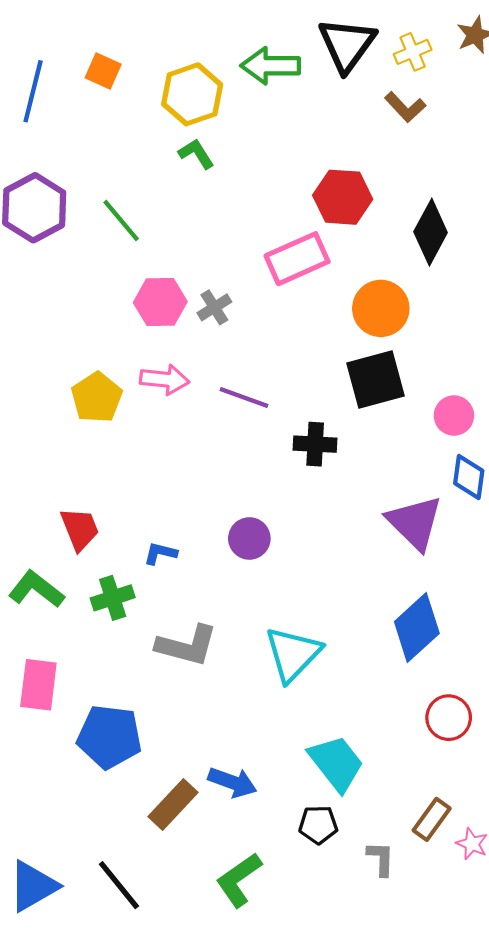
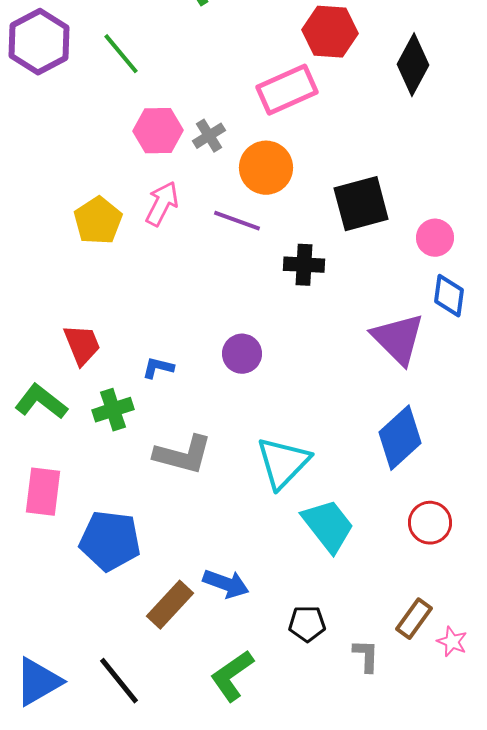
orange circle: (381, 308) -> (266, 168), moved
pink arrow: (165, 379) -> (162, 204), turned -69
cyan trapezoid: (336, 763) -> (328, 526), moved

